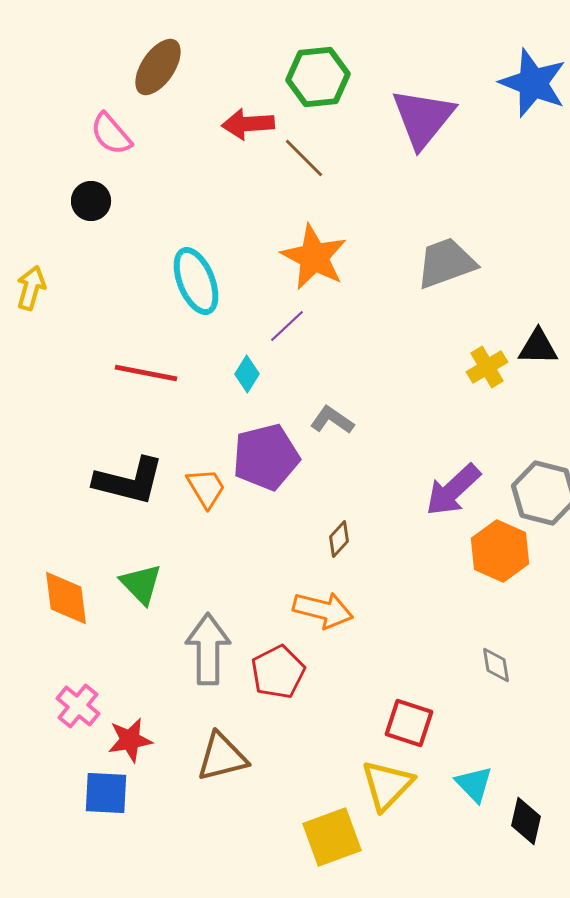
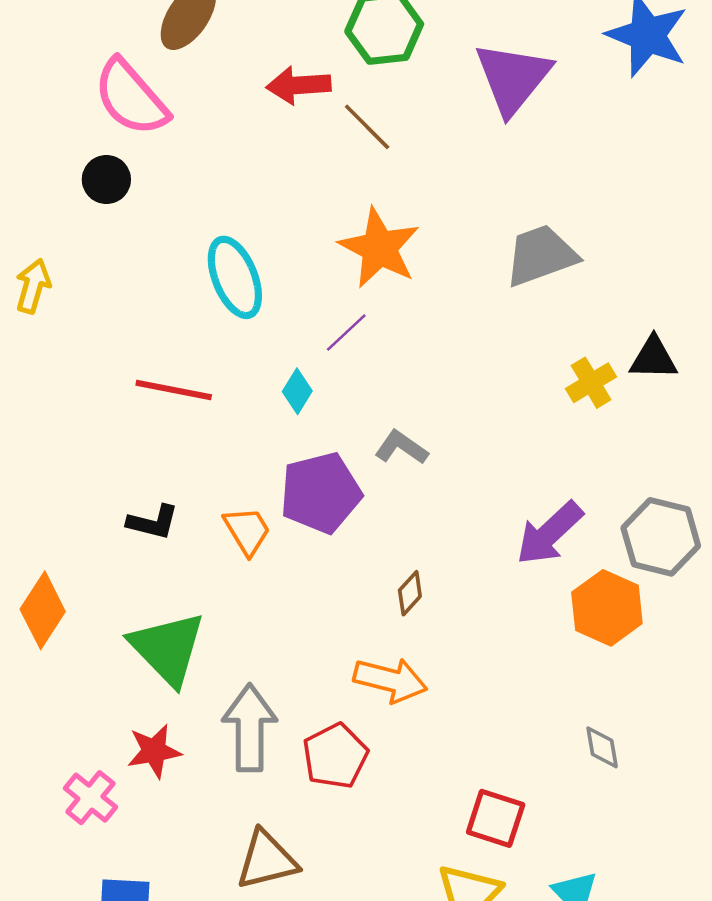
pink semicircle: (111, 134) -> (131, 98), size x1.5
black L-shape: (129, 481) -> (153, 522), size x0.6
green triangle: (141, 584) -> (168, 648), size x1.5
orange diamond: (66, 598) -> (43, 610), moved, turned 40
red star: (130, 740) -> (154, 751), moved

